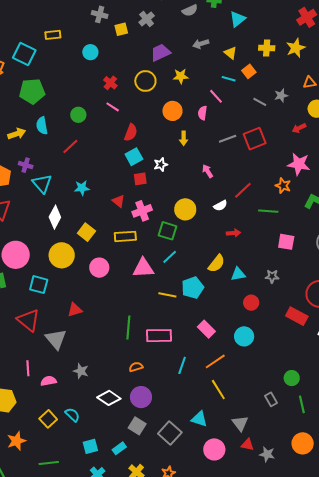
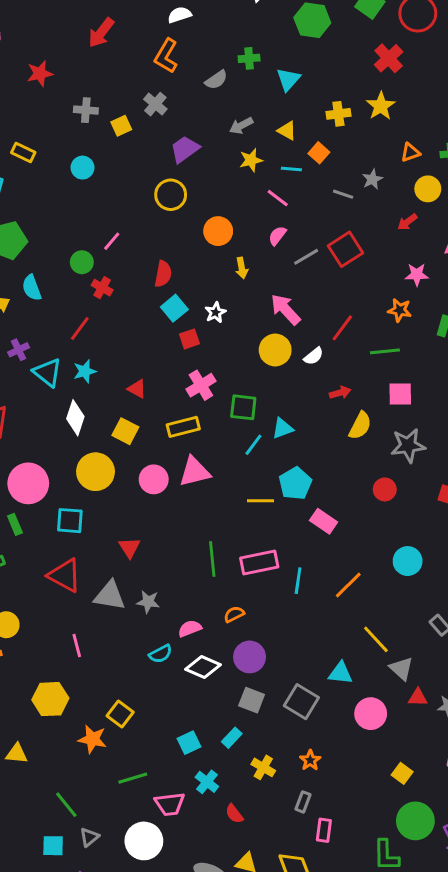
yellow rectangle: (53, 35) -> (23, 153), turned 42
yellow star: (181, 76) -> (251, 160), moved
red cross: (110, 83) -> (102, 288), moved
pink line: (113, 107) -> (112, 241), moved, turned -72
pink semicircle: (202, 113) -> (277, 236), moved, turned 40
red line: (70, 147) -> (80, 329), moved
pink star: (299, 164) -> (417, 275), size x0.7
purple cross: (26, 165) -> (19, 350), turned -32
pink arrow: (208, 171) -> (286, 309), size x1.6
cyan star: (82, 188) -> (85, 371), moved
red triangle: (118, 201) -> (137, 389), moved
yellow circle: (185, 209) -> (275, 350), moved
pink square: (286, 242) -> (400, 394), moved
yellow semicircle: (216, 263) -> (360, 426), moved
pink triangle: (143, 268) -> (195, 472), moved
cyan triangle: (238, 274) -> (283, 428), moved
gray star: (272, 276) -> (408, 445), size x1.6
red triangle: (75, 310) -> (129, 548), turned -35
pink rectangle: (206, 329) -> (324, 521), moved
cyan circle: (244, 336) -> (408, 561), moved
gray triangle: (56, 339) -> (110, 596), turned -30
cyan line: (182, 365) -> (298, 581), moved
gray star: (81, 371) -> (148, 602), moved
pink semicircle: (48, 381) -> (190, 628), moved
yellow line: (218, 390) -> (376, 639), moved
cyan semicircle: (72, 415) -> (161, 654), moved, turned 119
orange star: (16, 441) -> (92, 739), moved, turned -30

